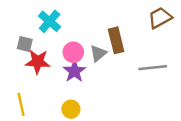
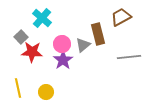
brown trapezoid: (160, 18) -> (121, 17), moved
gray square: (25, 44) -> (21, 37), turned 32
yellow circle: (71, 109) -> (46, 92), moved

